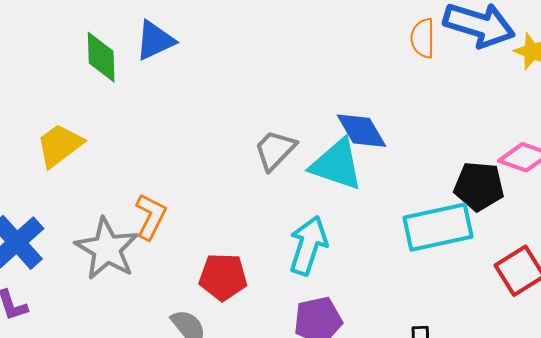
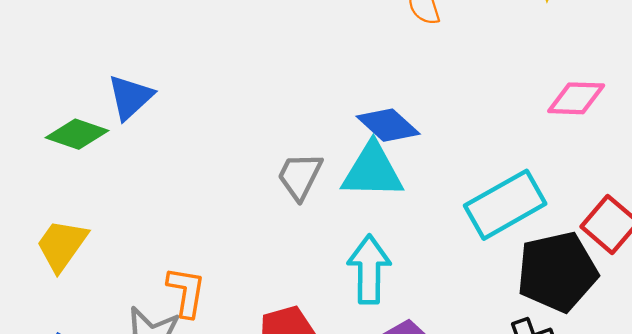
green diamond: (101, 57) -> (77, 134), turned -52
black pentagon: (479, 186) -> (557, 272), moved, size x1.4

